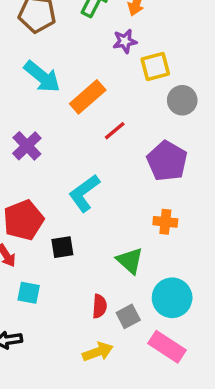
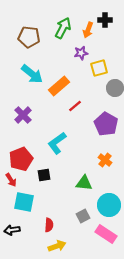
orange cross: (165, 222) -> (105, 160), turned 32
green triangle: (130, 261) -> (84, 183), turned -36
cyan square: (29, 293) -> (24, 202), size x1.5
red semicircle: (99, 306) -> (49, 225), moved
yellow arrow: (98, 352) -> (57, 246), moved

